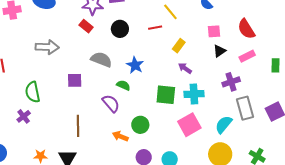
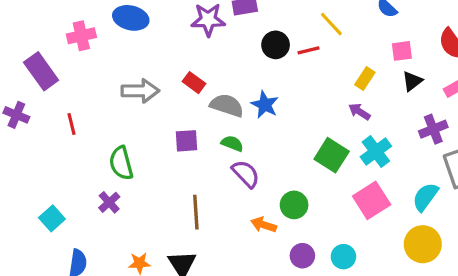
red rectangle: (86, 26) -> (194, 83), moved
black circle: (120, 29) -> (276, 45), moved
yellow rectangle: (179, 46) -> (365, 79), moved
blue star: (135, 65) -> (265, 105), moved
green semicircle: (123, 85) -> (232, 143), moved
cyan cross: (194, 94) -> (376, 151), turned -30
green square: (166, 95) -> (332, 155), turned 30

